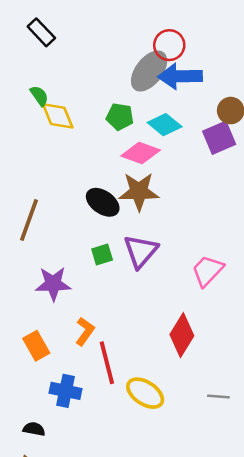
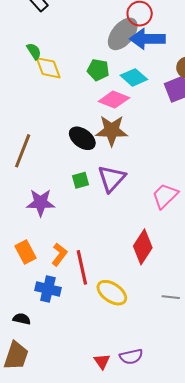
orange L-shape: (85, 331) -> (59, 254), moved

